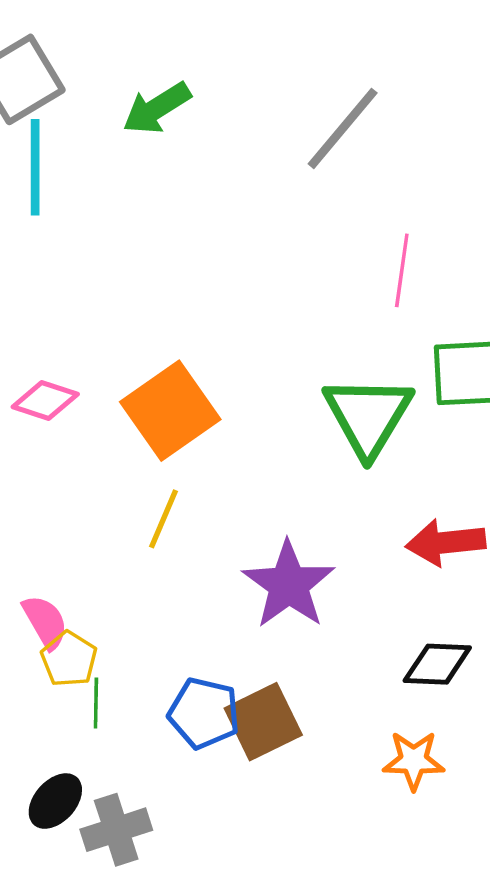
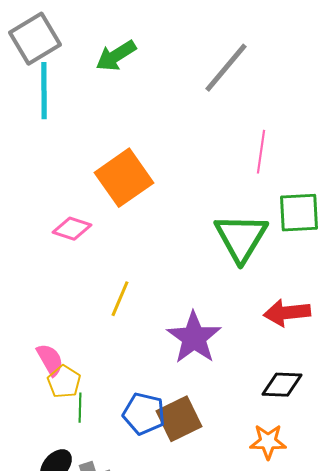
pink diamond: (45, 401) -> (72, 229), moved
orange square: (170, 411) -> (124, 178), moved

